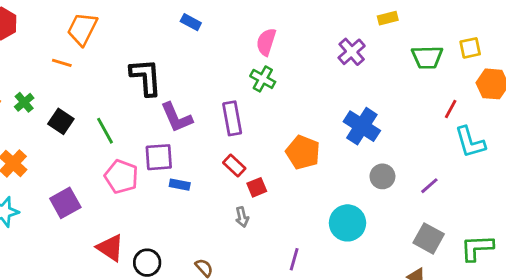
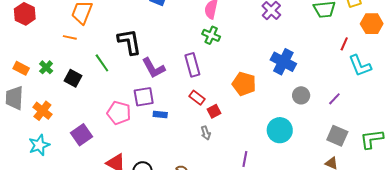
green line: (105, 131) -> (102, 63), moved

